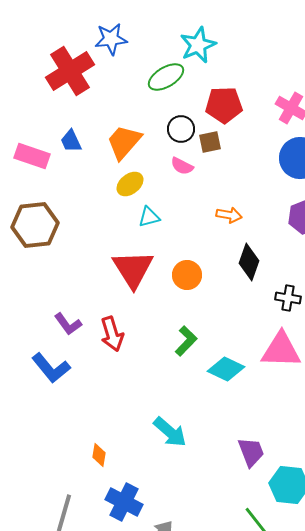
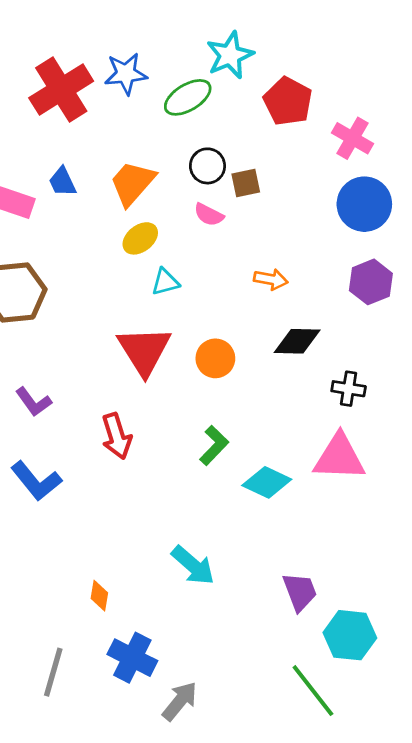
blue star: (111, 39) -> (126, 74), moved
red pentagon: (224, 105) -> (288, 101), moved, turned 30
black diamond: (249, 262) -> (297, 341), turned 72
purple L-shape: (68, 324) -> (33, 402), moved

